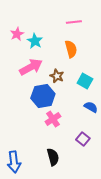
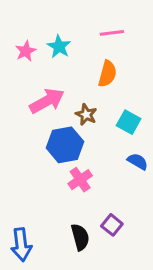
cyan star: (35, 41) -> (59, 47), moved
orange semicircle: (71, 49) -> (107, 74), turned 30
purple square: (83, 139) -> (112, 225), moved

